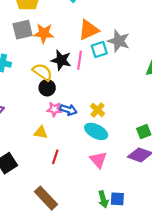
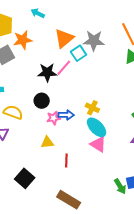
orange star: (44, 33) -> (23, 40), moved
pink line: (80, 60) -> (64, 68), turned 48
yellow semicircle: (42, 72) -> (13, 112), moved
cyan ellipse: (96, 131) -> (97, 127), turned 35
pink triangle: (98, 160) -> (98, 144), moved

